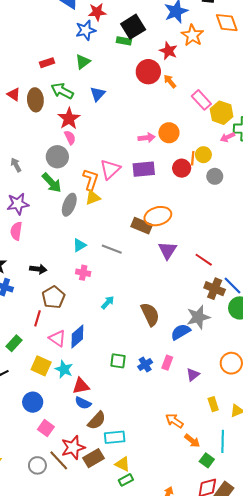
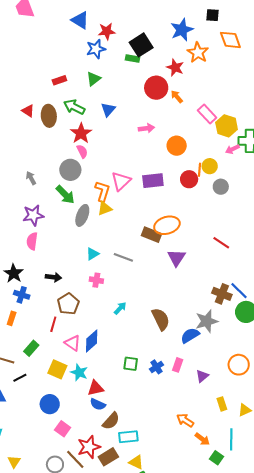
pink arrow: (147, 138) -> (146, 128), moved
red line: (204, 260) -> (221, 243), moved

